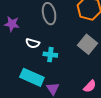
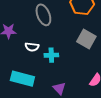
cyan rectangle: (32, 77) -> (22, 79), moved

